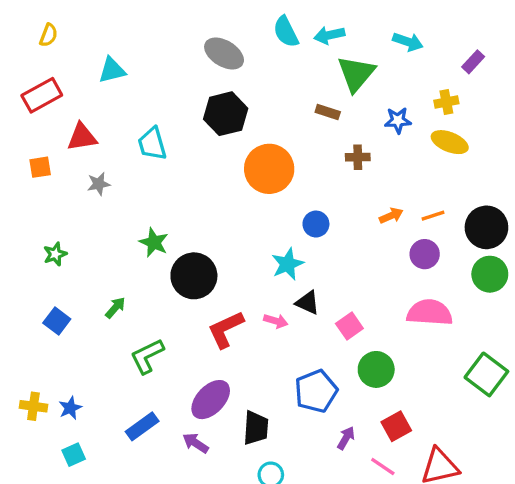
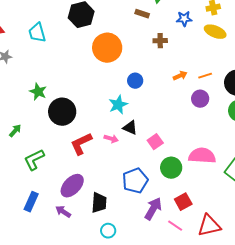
pink semicircle: (430, 313) -> (202, 156), moved
blue rectangle: (142, 426) -> (31, 202), turned -30
purple arrow: (346, 438) -> (153, 209), size x1.6

